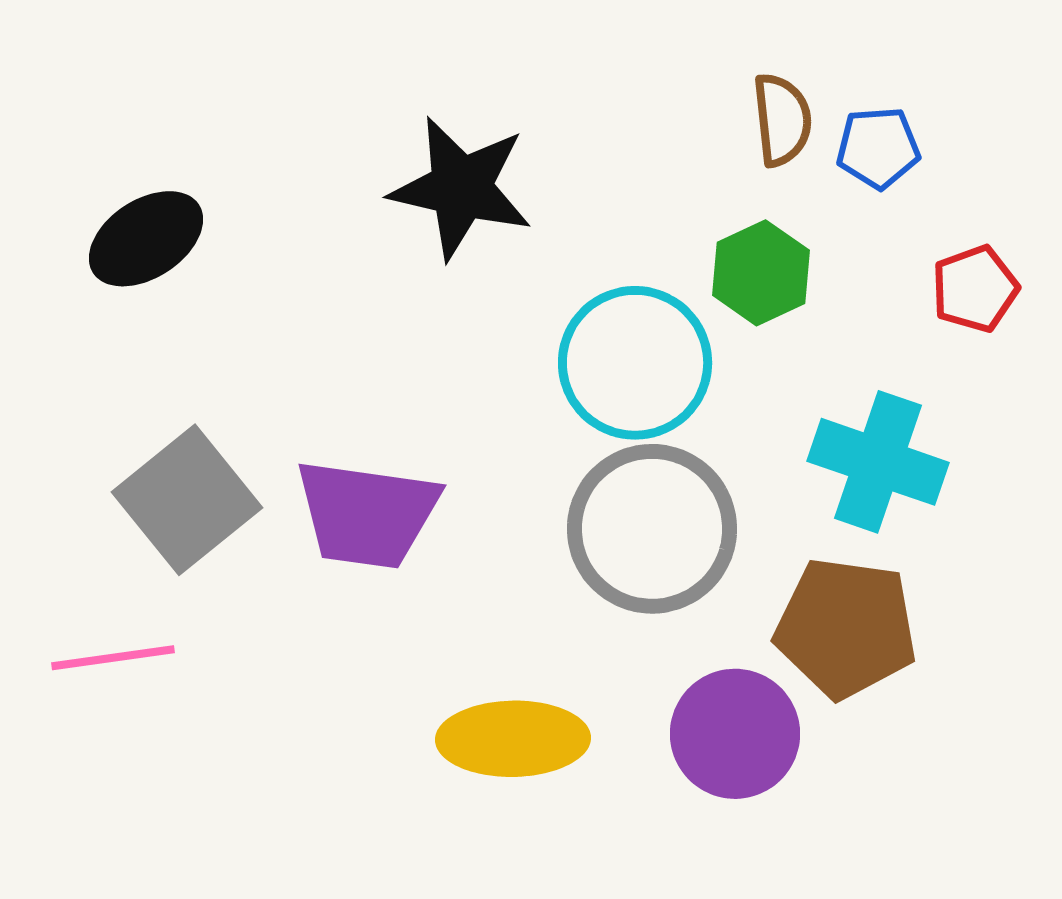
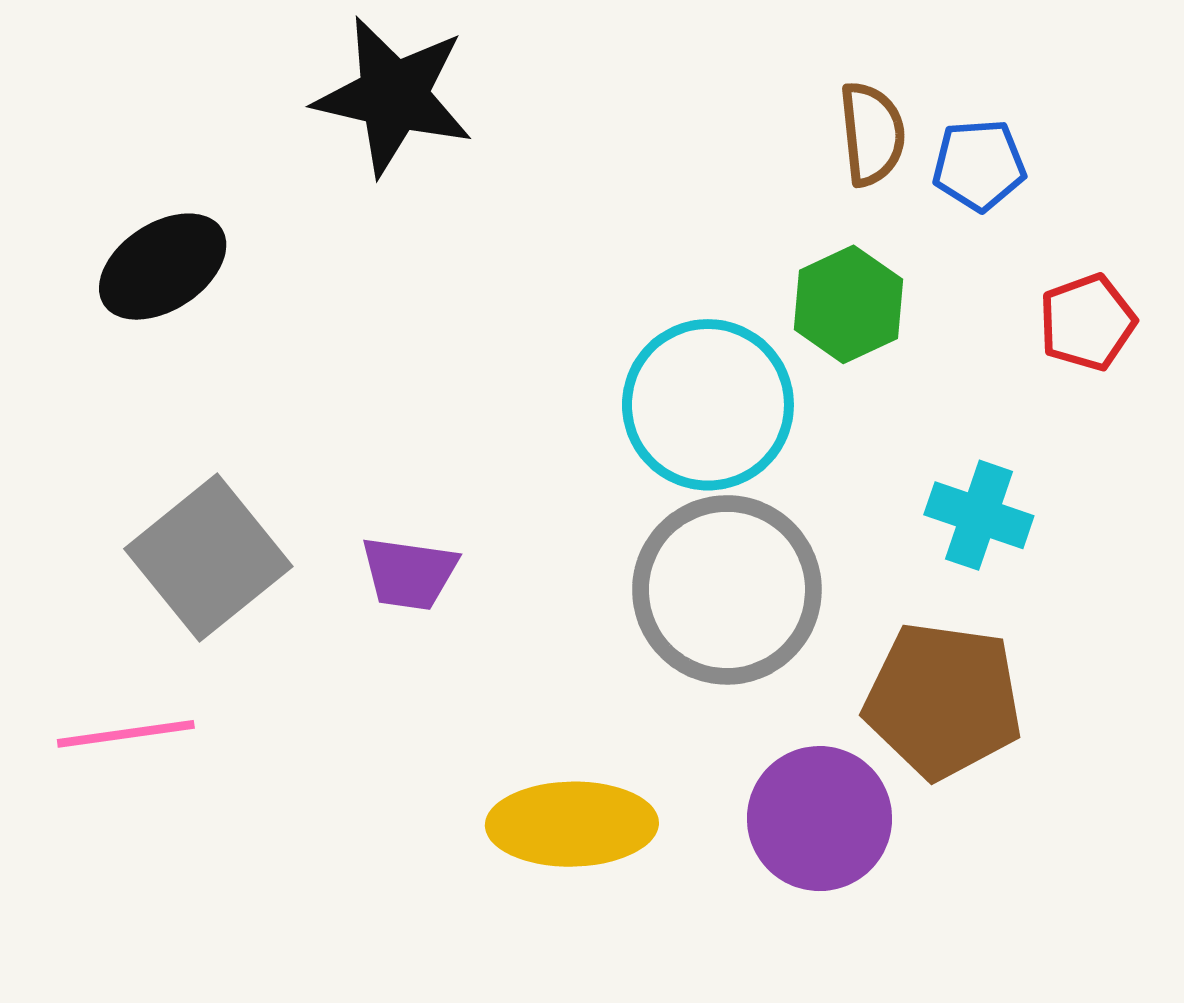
black star: (461, 188) -> (393, 96), moved
cyan cross: (878, 462) -> (979, 515), size x0.7
purple trapezoid: (367, 514) -> (409, 573), size x0.6

